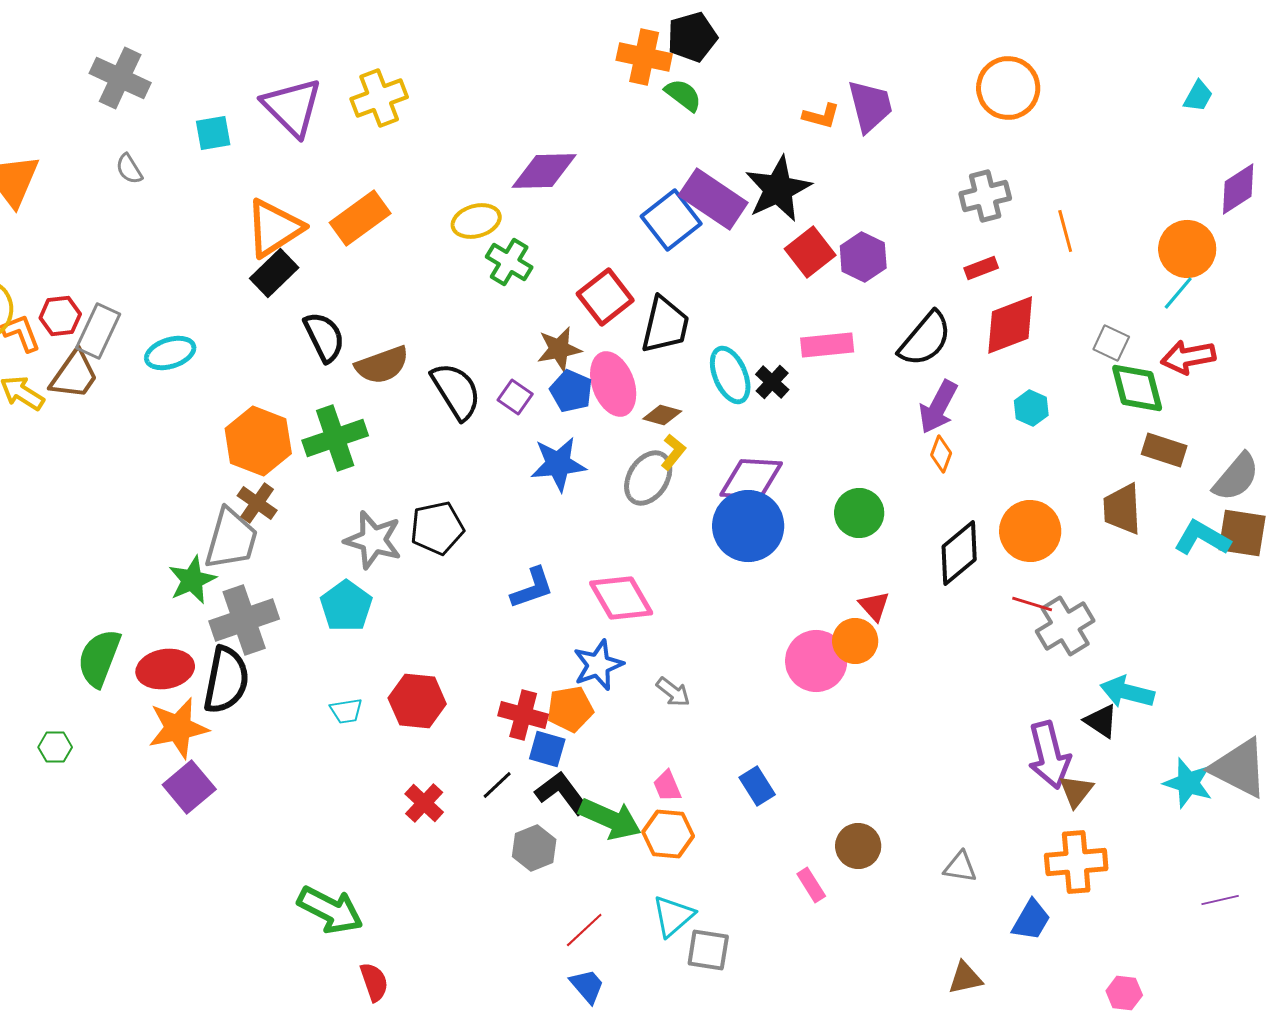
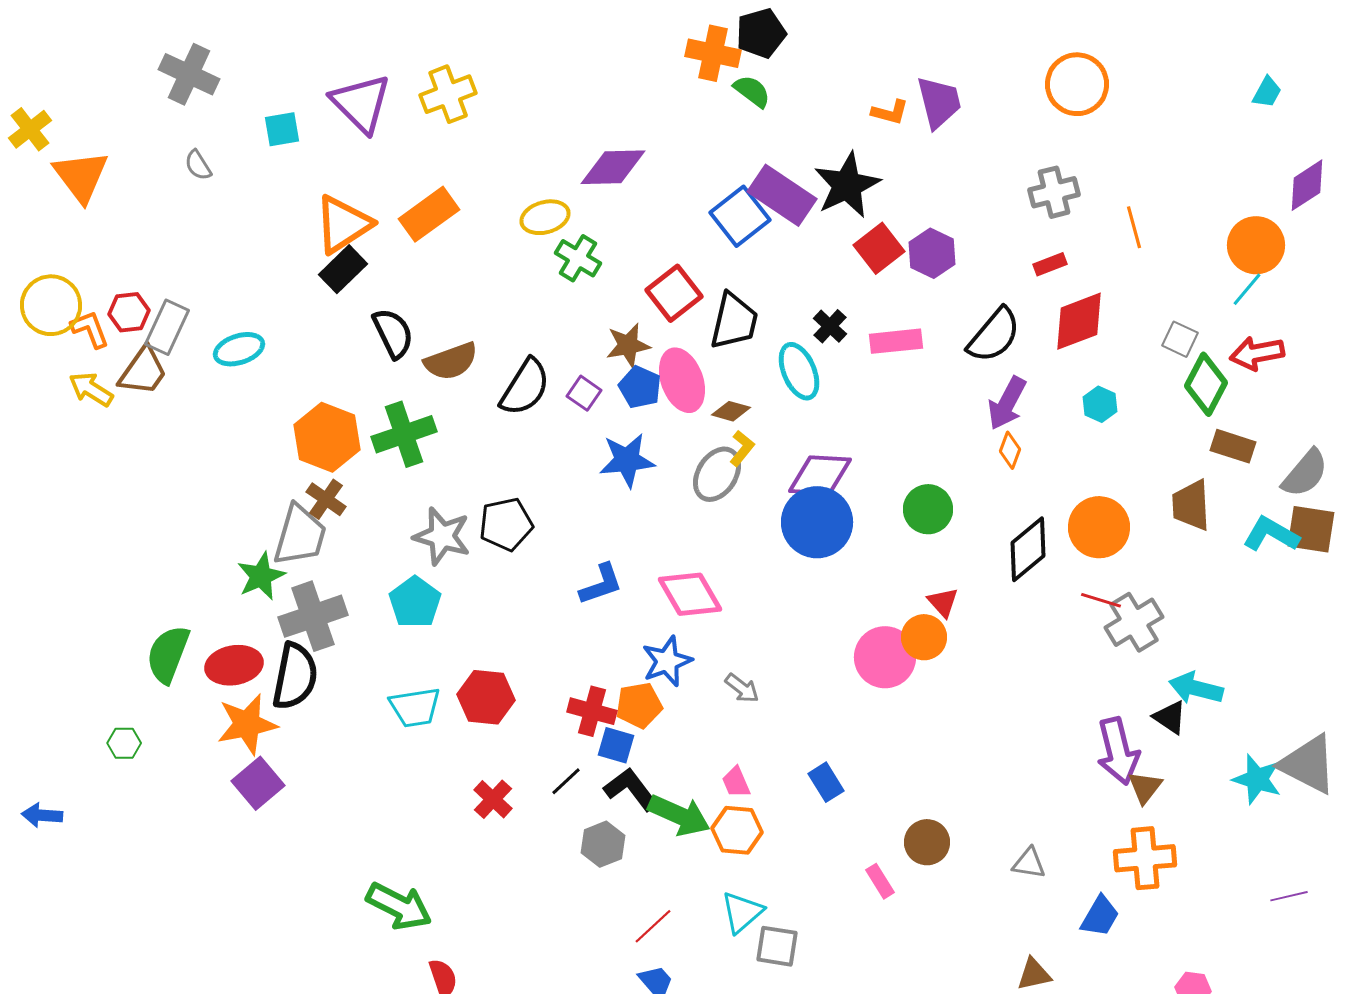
black cross: (772, 382) -> (830, 326), moved
green diamond: (1137, 388) -> (1206, 384), turned 42
black semicircle: (456, 391) -> (525, 387), turned 64
cyan trapezoid: (346, 711) -> (415, 707), size x1.6

